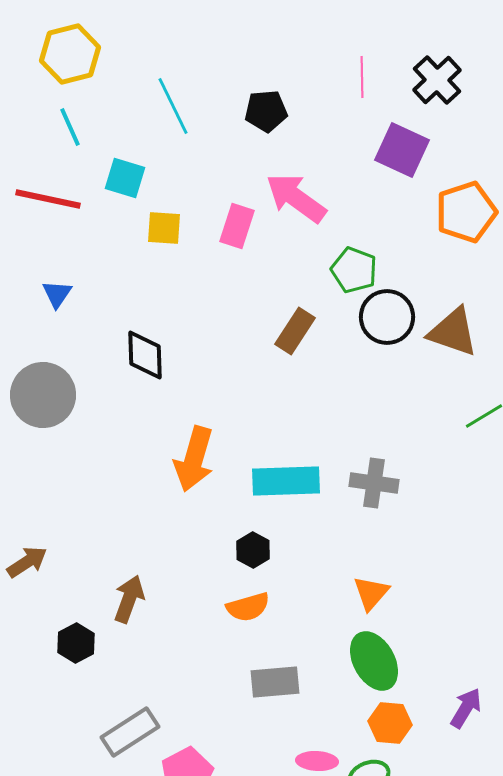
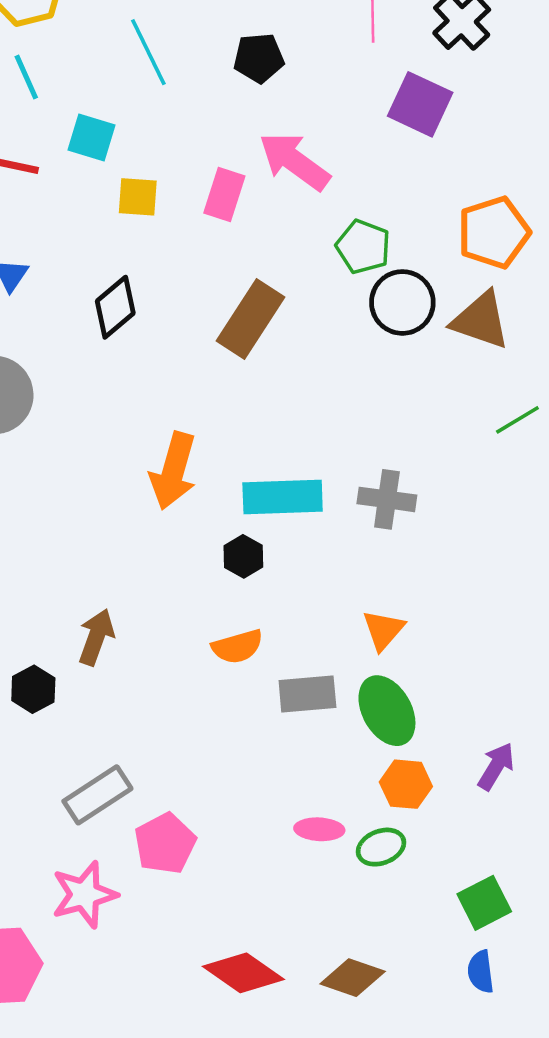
orange pentagon: (466, 212) -> (494, 232), moved
brown rectangle: (295, 331) -> (250, 319), moved, size x1.4
black diamond: (145, 355) -> (115, 307), moved, turned 52
black hexagon: (253, 550) -> (243, 556), moved
gray rectangle: (275, 682) -> (307, 694), moved

